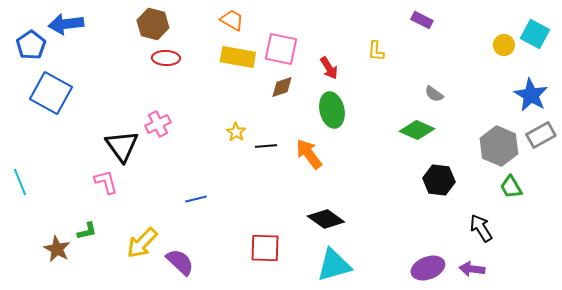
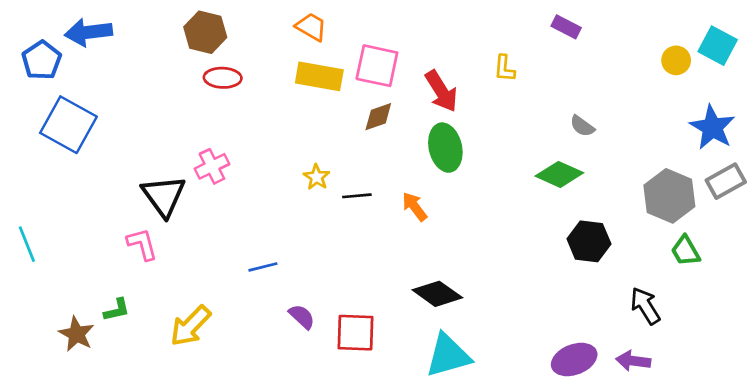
red arrow: (329, 68) -> (441, 91), size x1.4
orange arrow: (309, 154) -> (415, 207), size x0.7
purple semicircle: (180, 262) -> (302, 317), moved, size x0.7

